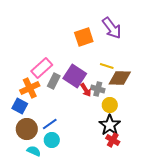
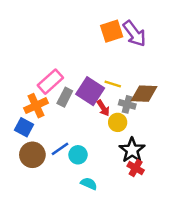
orange square: (84, 37) -> (112, 31), moved
yellow line: (107, 66) -> (113, 84), moved
gray cross: (98, 89) -> (127, 104), moved
yellow circle: (110, 105) -> (118, 122), moved
cyan circle: (52, 140) -> (78, 155), moved
cyan semicircle: (34, 151) -> (89, 184), moved

